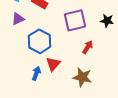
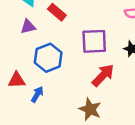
red arrow: (88, 47) -> (103, 75), size x1.5
red triangle: (53, 64) -> (17, 80), moved, turned 35

